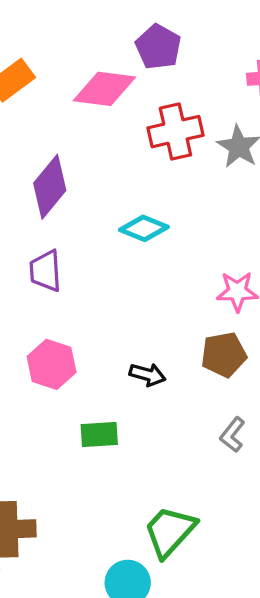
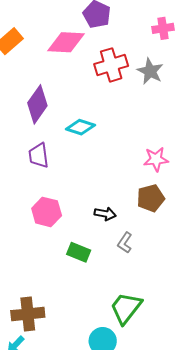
cyan diamond: (144, 228) -> (80, 127), moved
green rectangle: (99, 434) -> (79, 252), turned 30
gray L-shape: (233, 435) -> (125, 243), moved

